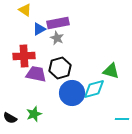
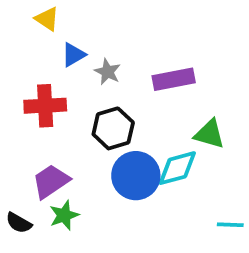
purple rectangle: (58, 23) -> (174, 79), moved
purple trapezoid: (36, 74) -> (51, 181), moved, turned -45

